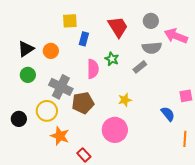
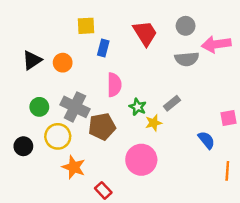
pink arrow: (176, 36) -> (216, 44), turned -30
green star: (112, 59) -> (138, 107), moved
gray rectangle: (140, 67) -> (172, 103), moved
green circle: (28, 75) -> (39, 107), moved

